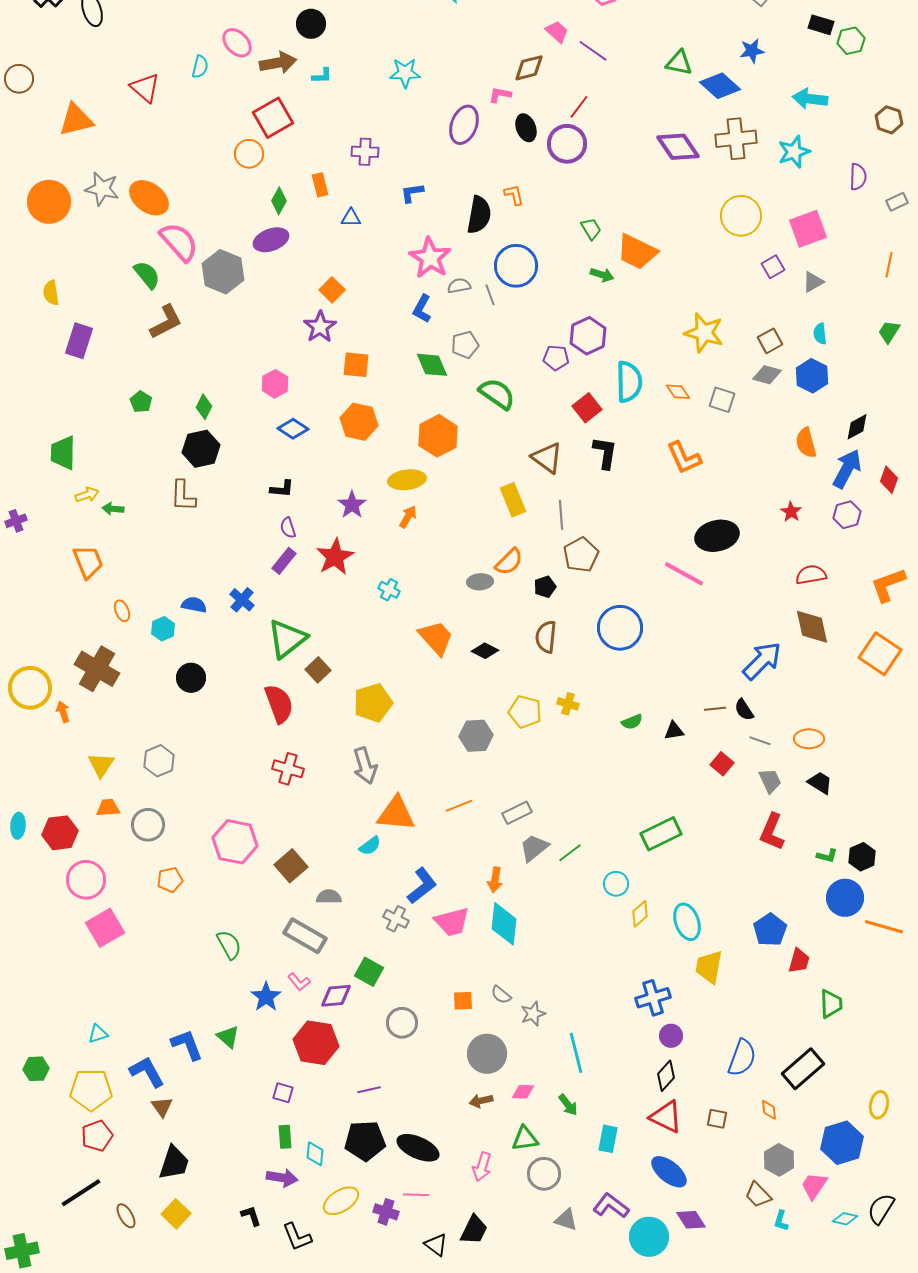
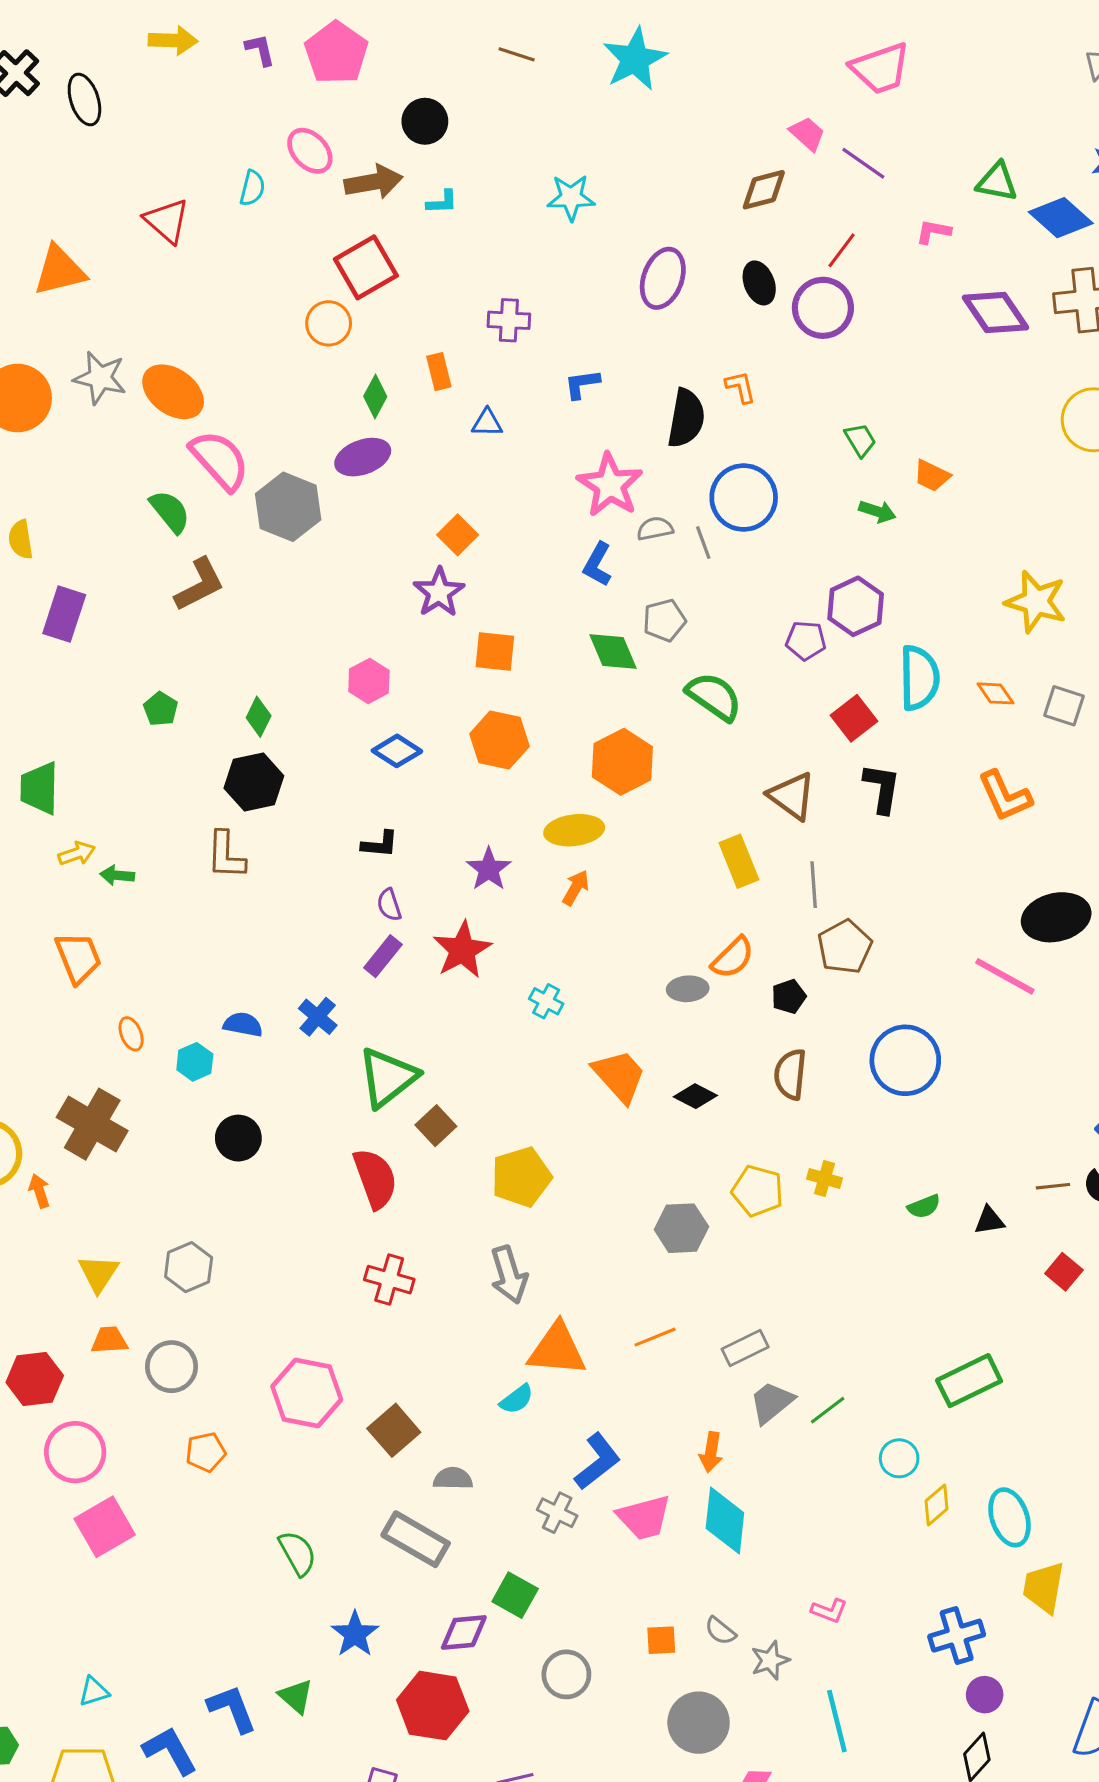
pink L-shape: (500, 95) -> (933, 232), moved
orange trapezoid: (637, 252) -> (932, 476), size x0.6
pink L-shape: (299, 982) -> (829, 1611), moved, turned -30

